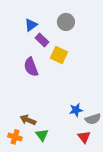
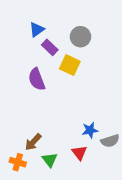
gray circle: (66, 22) -> (80, 37), moved
brown arrow: (28, 120) -> (33, 142), turned -70
red triangle: (84, 137) -> (79, 153), moved

